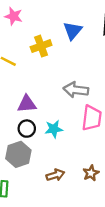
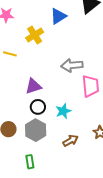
blue triangle: (73, 31) -> (58, 16), turned 30
cyan star: (54, 129) -> (63, 111), moved

